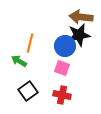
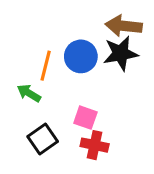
blue circle: (65, 46) -> (81, 56), moved
pink square: (62, 68) -> (85, 118), moved

